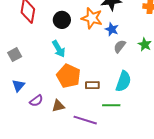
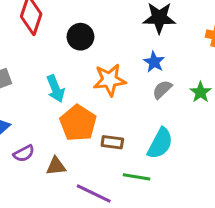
orange star: (92, 18) -> (109, 80), moved, turned -30
cyan arrow: (59, 49) -> (56, 89), moved

